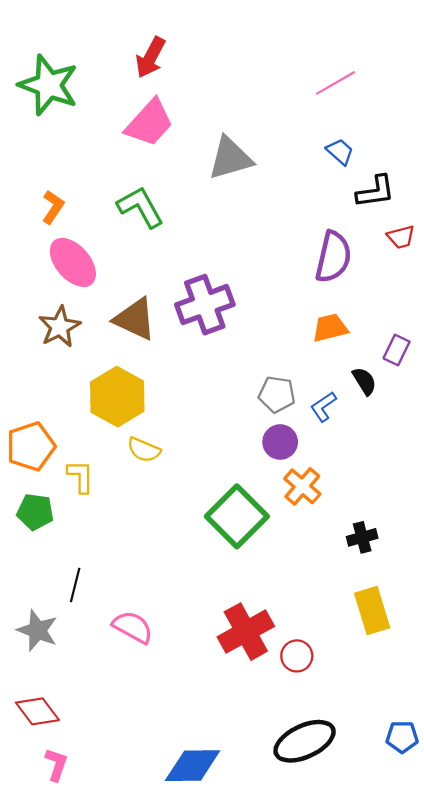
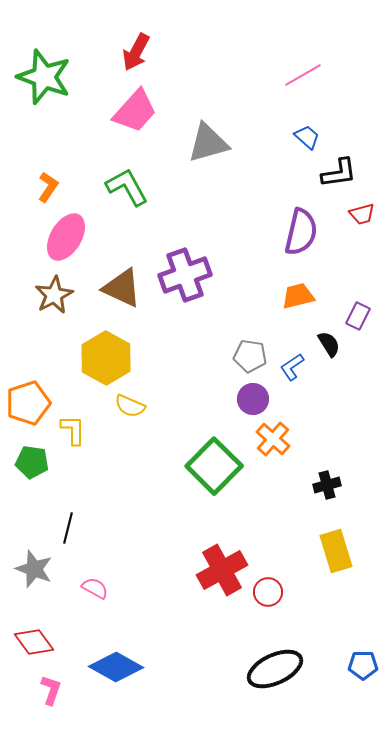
pink ellipse: (73, 262) -> (66, 237), turned 72
pink semicircle: (133, 627) -> (95, 588), moved, size x0.7
blue diamond: (193, 766) -> (116, 667), moved, turned 30

